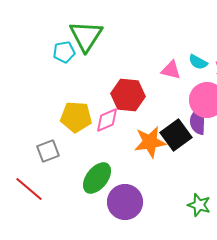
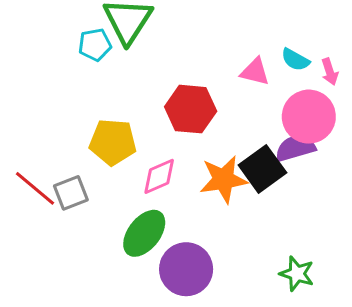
pink diamond: (107, 120) -> (159, 176), moved
purple semicircle: (198, 121) -> (295, 148), turned 72
red line: (29, 189) -> (35, 188), moved

